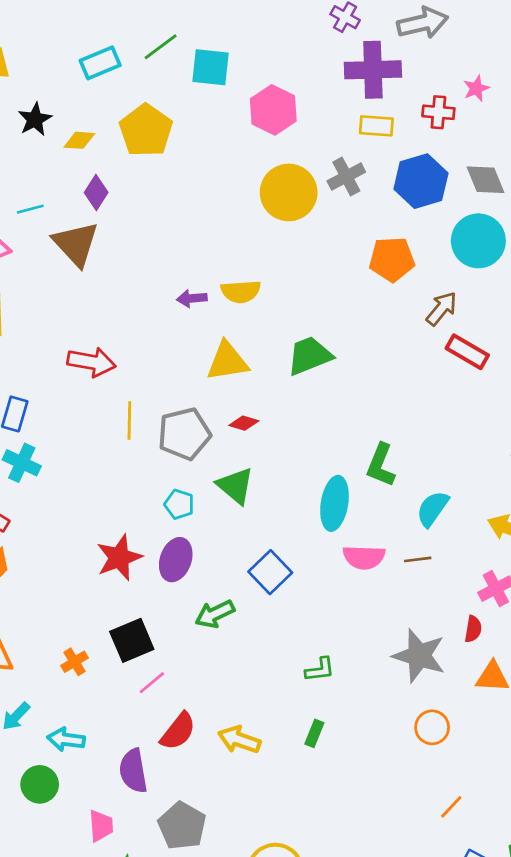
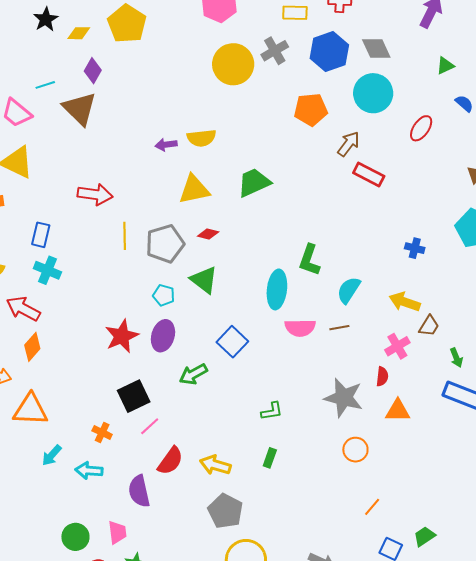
orange cross: (74, 662) -> (102, 433), moved, turned -30
green circle: (40, 784) -> (75, 537), moved
gray pentagon: (182, 826) -> (225, 511), moved

